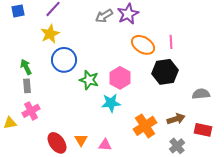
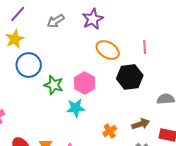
gray arrow: (104, 16) -> (56, 21), moved
pink line: (171, 42) -> (145, 47), moved
orange cross: (145, 126) -> (110, 131), size x0.6

